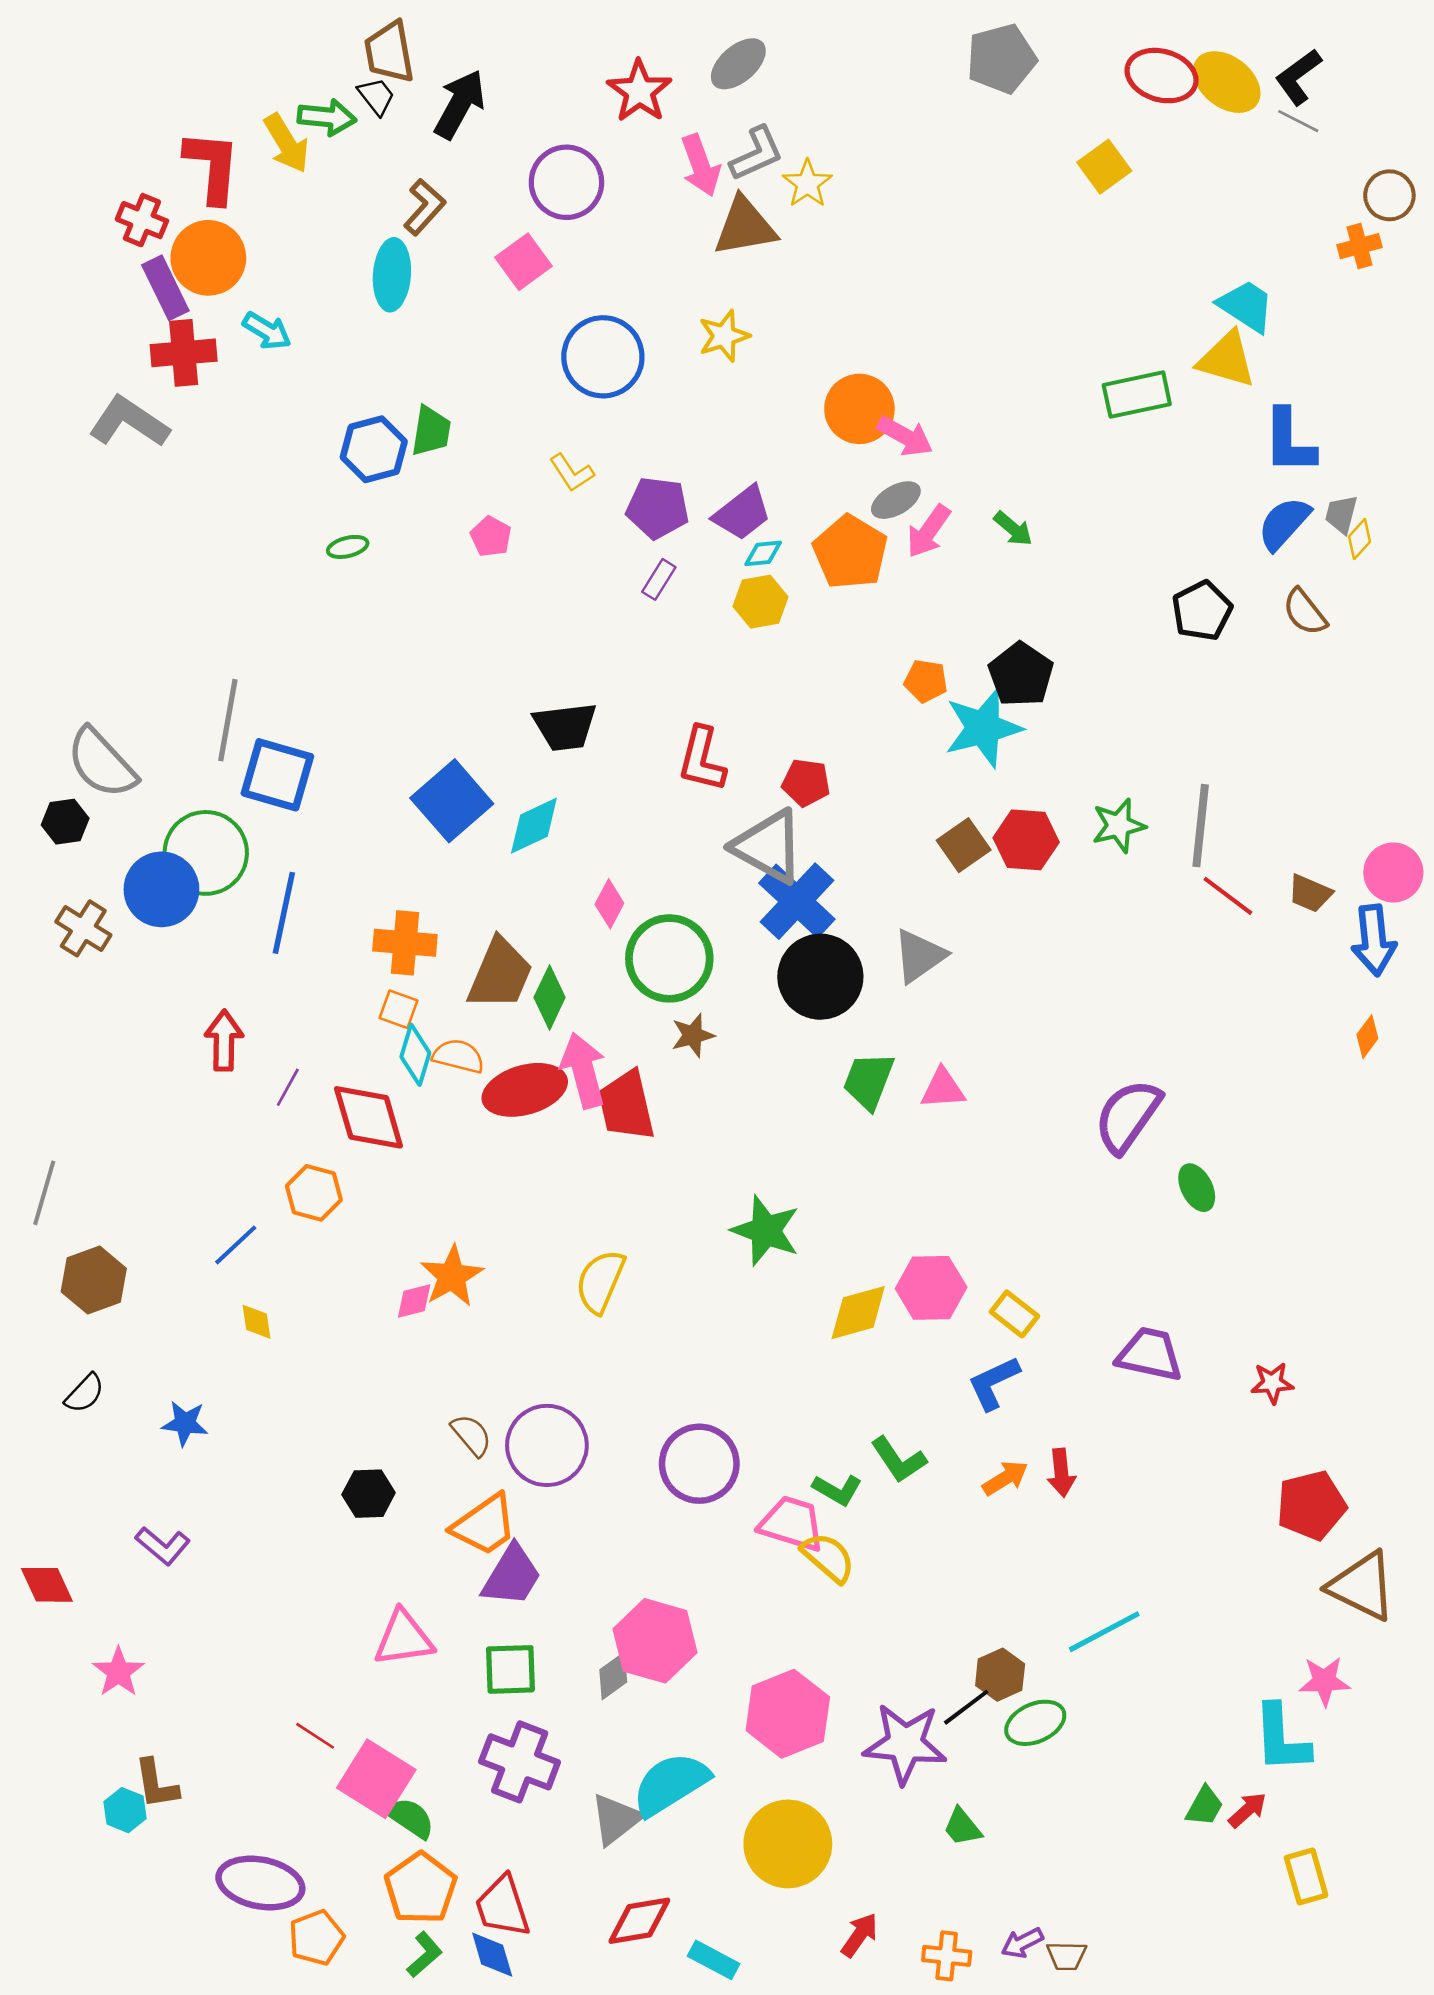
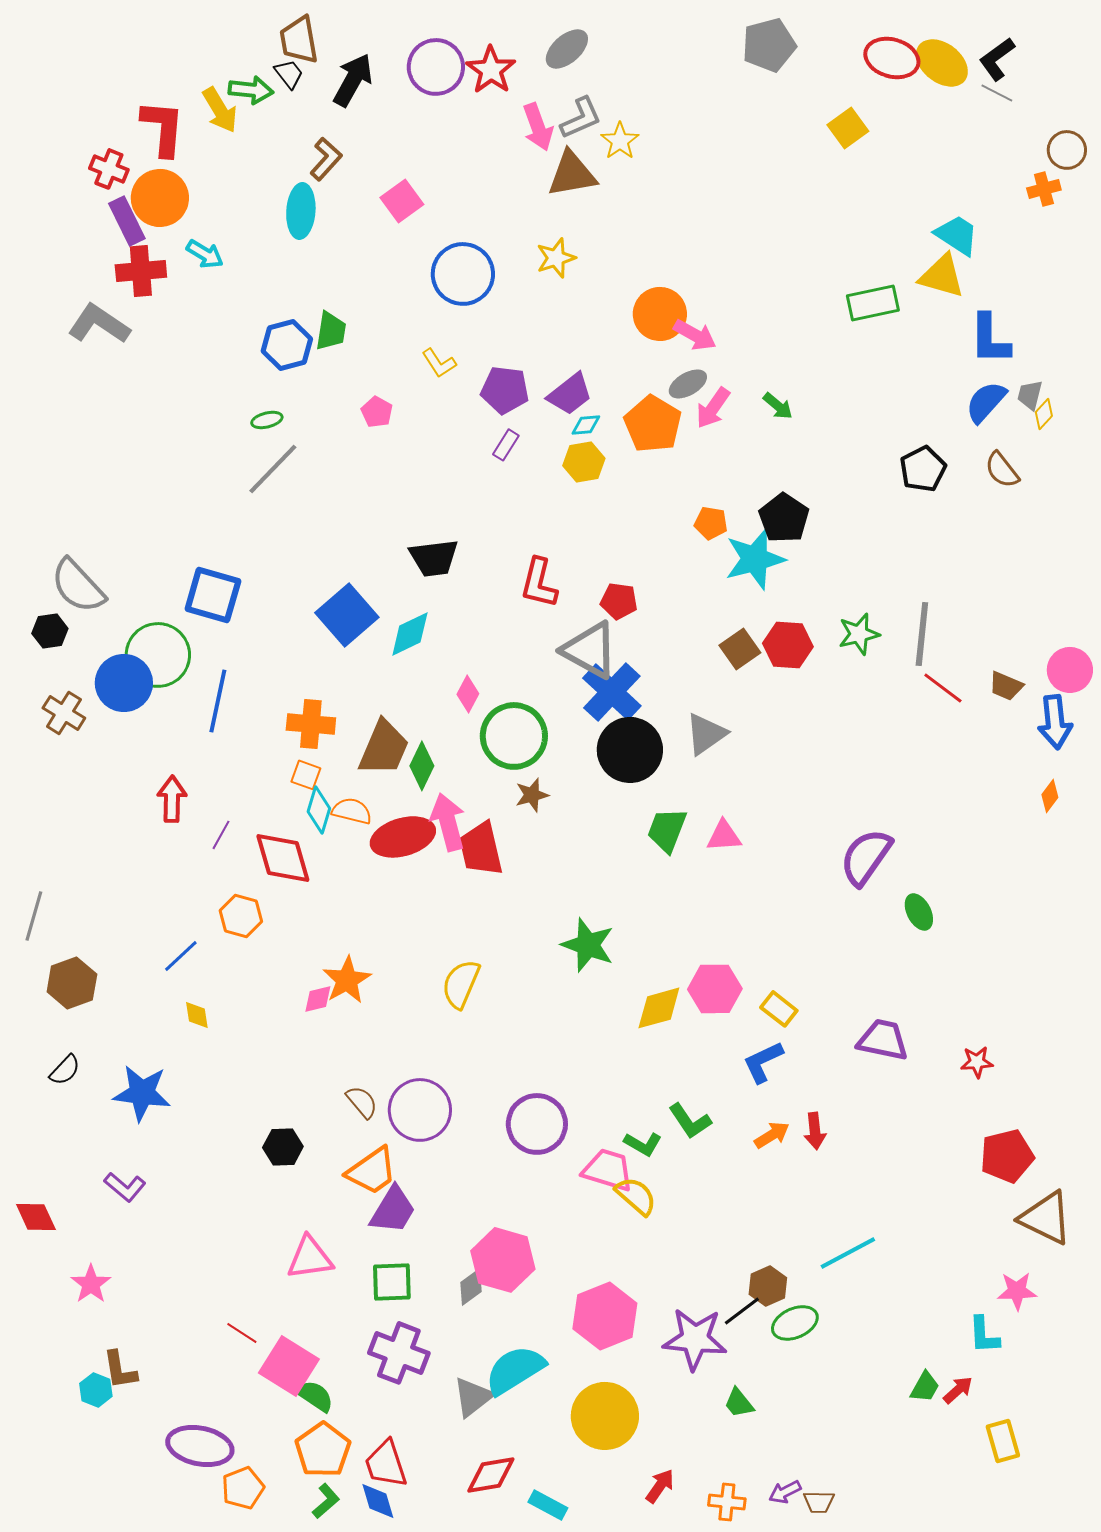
purple circle: (566, 182) -> (436, 67), moved
gray line: (228, 720) -> (273, 469), moved, turned 34
blue star: (185, 1423) -> (142, 1093), size x1.6
cyan L-shape: (1281, 1738) -> (984, 1335), size x0.7

